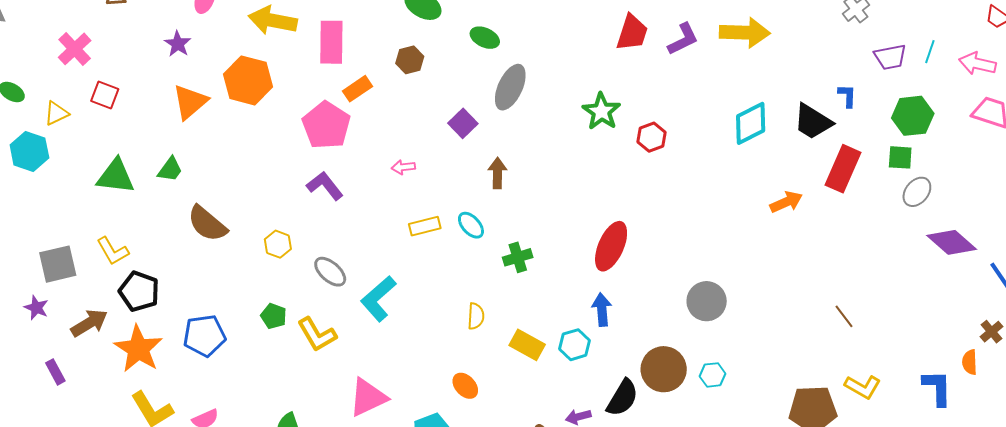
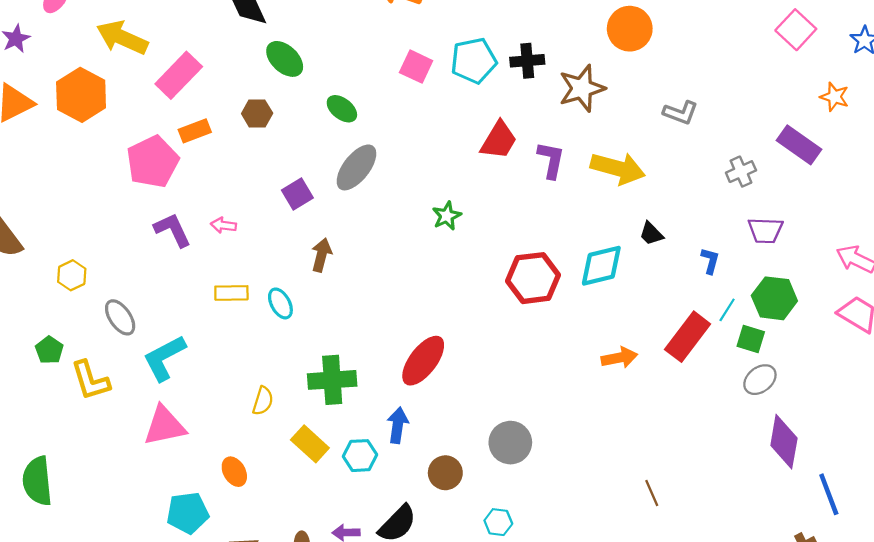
purple L-shape: (683, 39) -> (551, 160), turned -66
pink rectangle: (331, 42) -> (179, 75), turned 30
cyan line: (930, 52) -> (727, 310), moved
green star: (601, 111) -> (447, 216), size x0.7
black trapezoid: (813, 122) -> (651, 234), moved, size x0.6
red hexagon: (652, 137) -> (533, 278), moved, size x1.6
purple L-shape: (325, 186) -> (173, 230), moved
purple diamond: (952, 242) -> (784, 442), turned 45
green cross: (518, 257) -> (332, 380), moved, size x1.5
brown circle: (664, 369) -> (445, 473), moved, size x0.7
pink triangle: (368, 397) -> (165, 426), moved

